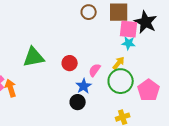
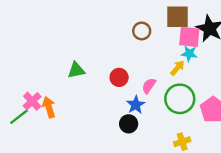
brown circle: (89, 12) -> (142, 31), moved
green triangle: (34, 57) -> (76, 70), size x0.7
yellow arrow: (119, 63) -> (177, 68), moved

